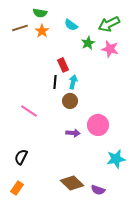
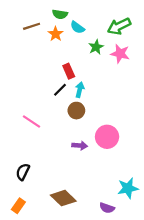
green semicircle: (40, 13) -> (60, 14), moved
brown line: (20, 28) -> (32, 26), moved
orange star: (42, 31) -> (56, 34), moved
black line: (55, 82) -> (60, 90), turned 40
cyan star: (116, 159) -> (128, 188), moved
brown diamond: (72, 183) -> (63, 198), moved

